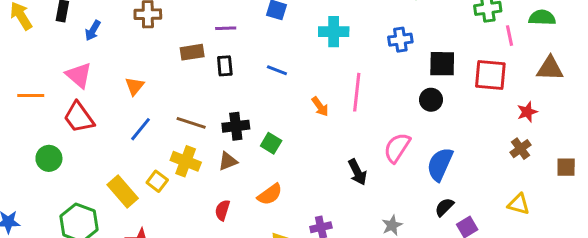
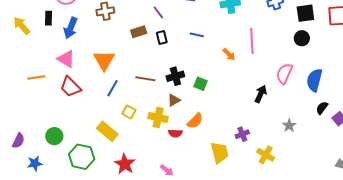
purple line: (226, 28) -> (158, 12), turned 64
blue arrow: (93, 30) -> (71, 28), size x1.5
orange triangle: (135, 86) -> (104, 60), size x1.6
green circle: (49, 158) -> (54, 136), moved
yellow cross: (186, 161) -> (158, 118), moved
black arrow: (357, 172) -> (261, 94), turned -120
yellow square: (157, 181) -> (129, 112), moved
orange semicircle: (270, 194) -> (195, 121), moved
red semicircle: (222, 210) -> (175, 133), turned -96

